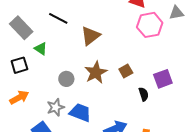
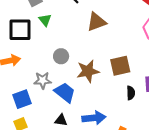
black square: (19, 65) -> (20, 30), size x1.4
brown square: (126, 71) -> (120, 66), size x1.5
brown star: (96, 72) -> (88, 71), moved

